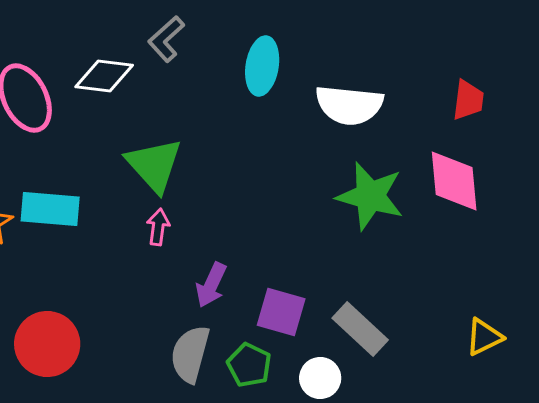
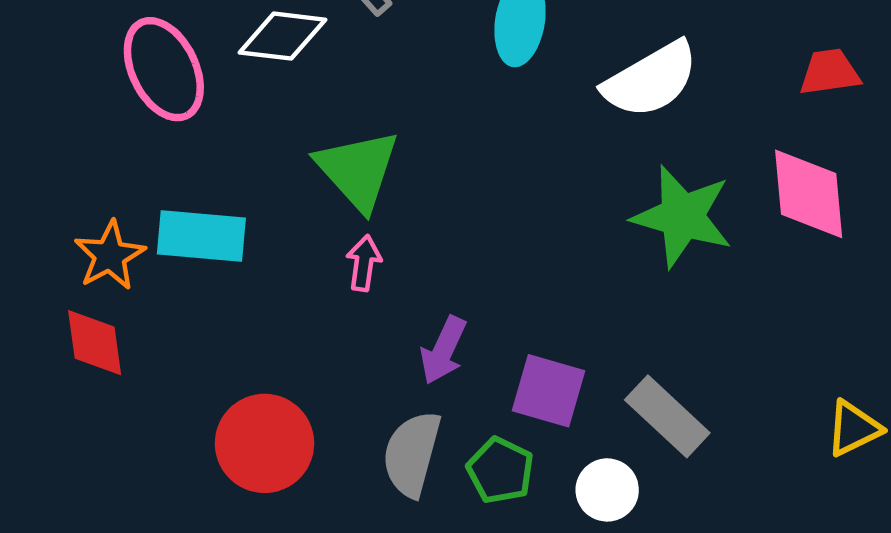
red trapezoid: (468, 100) -> (830, 72), turned -105
white semicircle: (349, 105) -> (651, 80), turned -36
red circle: (47, 344) -> (265, 443), moved

